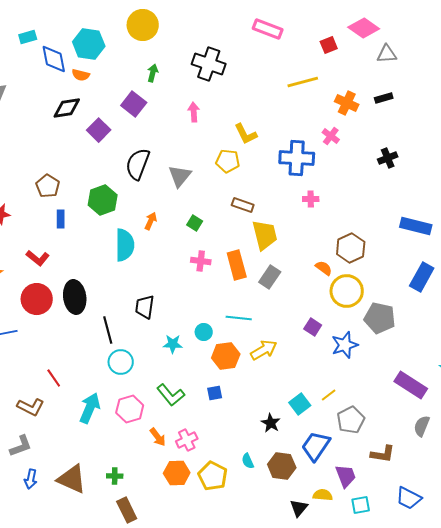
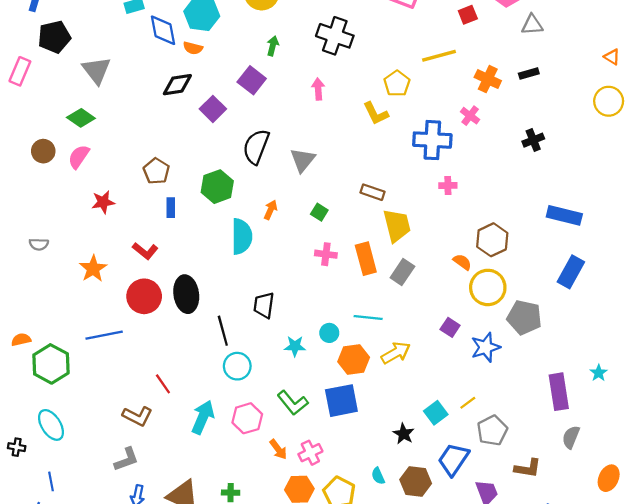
yellow pentagon: (228, 161) -> (397, 83), moved, turned 30
purple rectangle: (411, 385) -> (559, 392), turned 48
blue square: (215, 393) -> (341, 401), size x2.0

